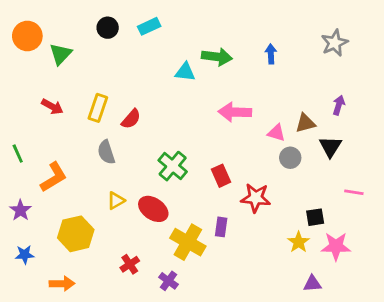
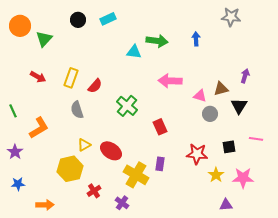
gray star: (335, 43) -> (231, 17), moved, turned 30
green cross: (173, 166) -> (127, 106), moved
red star: (256, 198) -> (197, 154), moved
black square: (315, 217) -> (229, 147), moved
yellow hexagon: (76, 234) -> (70, 169), moved

